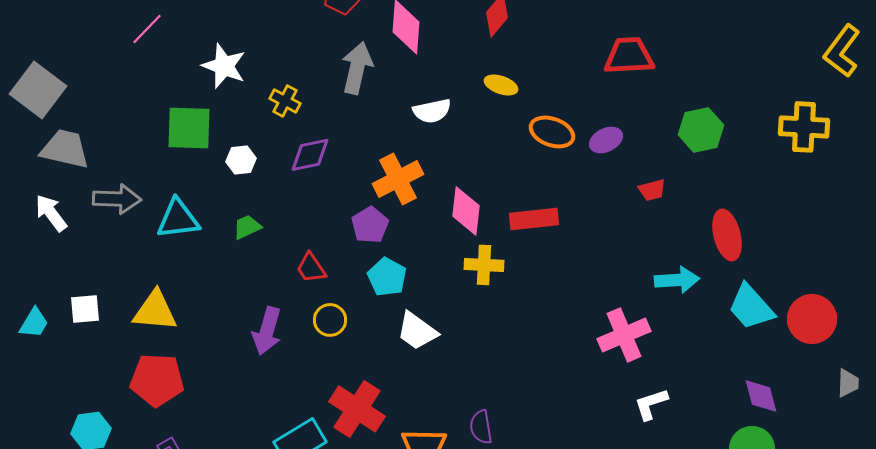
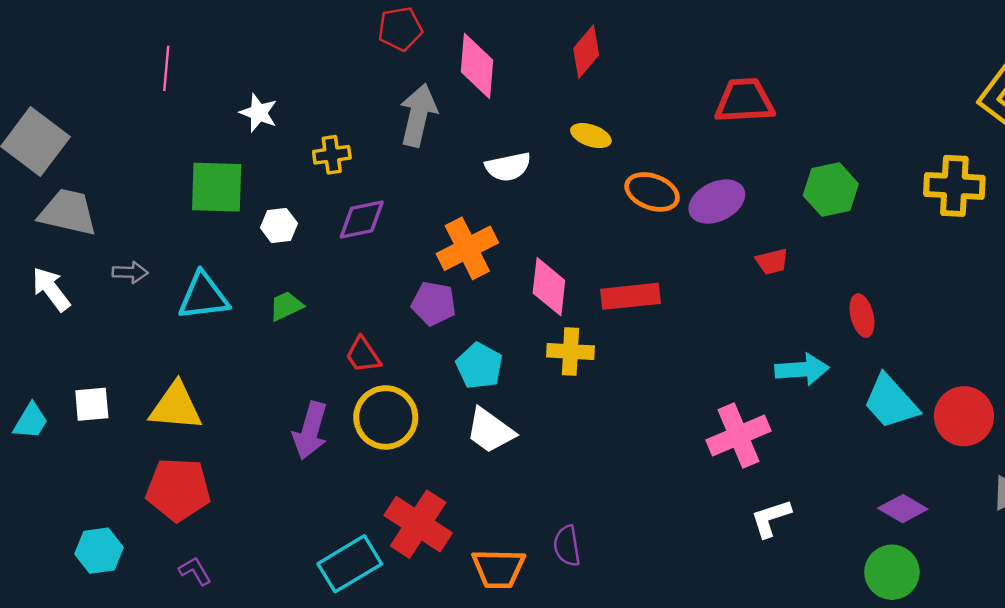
pink line: (147, 29) -> (166, 68), turned -39
white star: (224, 66) -> (259, 113), size x0.7
yellow cross: (285, 101) -> (332, 155), turned -36
purple ellipse: (606, 140) -> (717, 202), size x1.4
gray arrow: (117, 199) -> (130, 272), size x0.6
purple pentagon: (370, 225) -> (434, 303), turned -30
red ellipse: (727, 235) -> (862, 315), size x0.7
cyan pentagon: (387, 277) -> (479, 366), moved
yellow circle: (330, 320) -> (386, 417), size x1.6
purple diamond: (761, 396) -> (903, 509), turned -45

